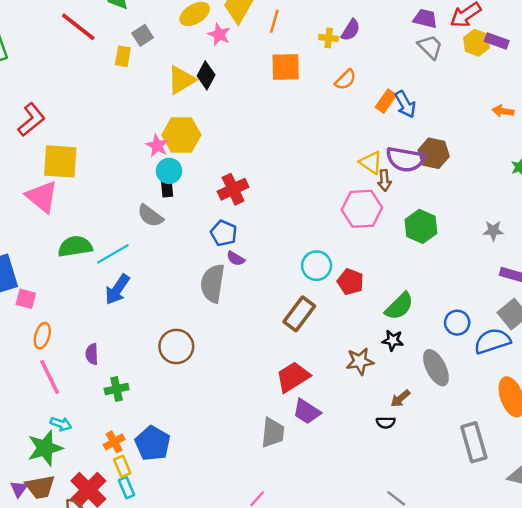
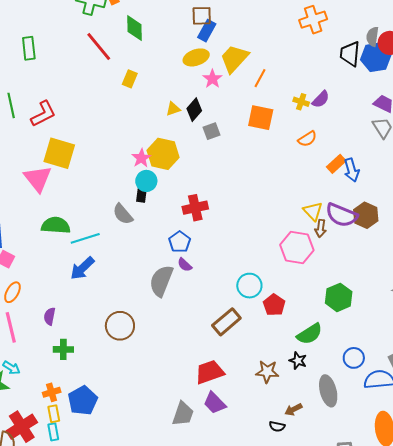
gray square: (143, 35) -> (212, 131), moved
yellow triangle: (181, 80) -> (173, 109), size x0.6
green hexagon: (421, 226) -> (339, 297), moved

